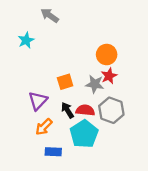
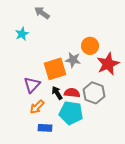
red star: (109, 76) -> (108, 64), moved, size x1.6
orange square: (65, 82) -> (55, 69), size x1.6
gray star: (95, 84) -> (73, 60), moved
cyan pentagon: (84, 134) -> (71, 113), turned -30

